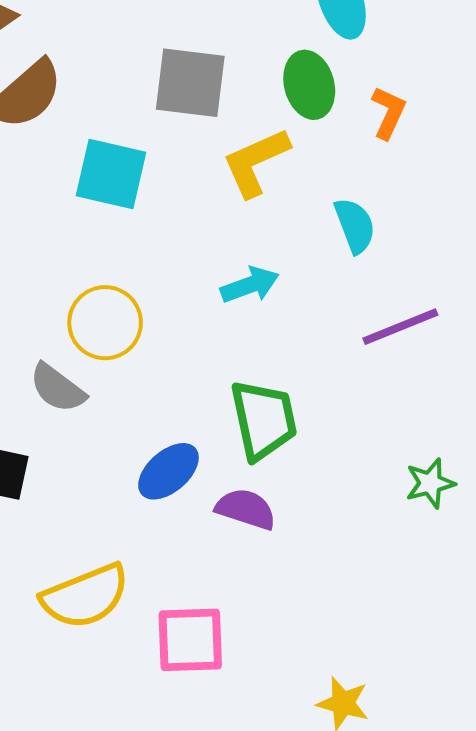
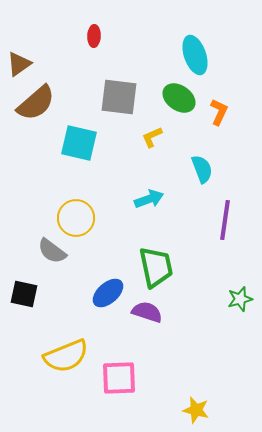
green ellipse: (309, 85) -> (179, 98), turned -40
yellow L-shape: (256, 162) -> (152, 137), size x0.6
purple line: (400, 327) -> (225, 220), turned -60

